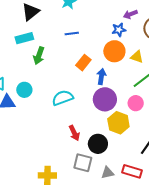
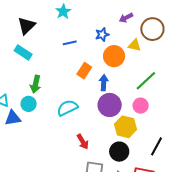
blue star: (119, 30) -> (102, 35), moved
cyan rectangle: (24, 38) -> (23, 53), turned 54
green arrow: (39, 56) -> (36, 84), moved
yellow triangle: (137, 57) -> (135, 45), moved
black circle: (98, 144) -> (119, 152), moved

